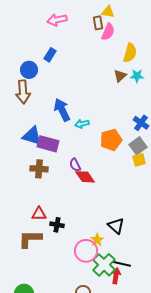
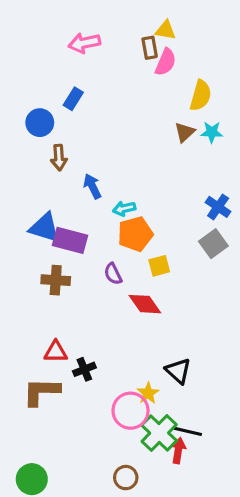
brown arrow: (23, 92) -> (59, 158), moved, size x0.7
blue arrow: (62, 110) -> (92, 186), size x0.7
orange pentagon: (111, 140) -> (135, 234), moved
yellow square: (139, 160) -> (159, 266), moved
red diamond: (85, 177) -> (145, 304), moved
black cross: (57, 225) -> (84, 369), turned -32

